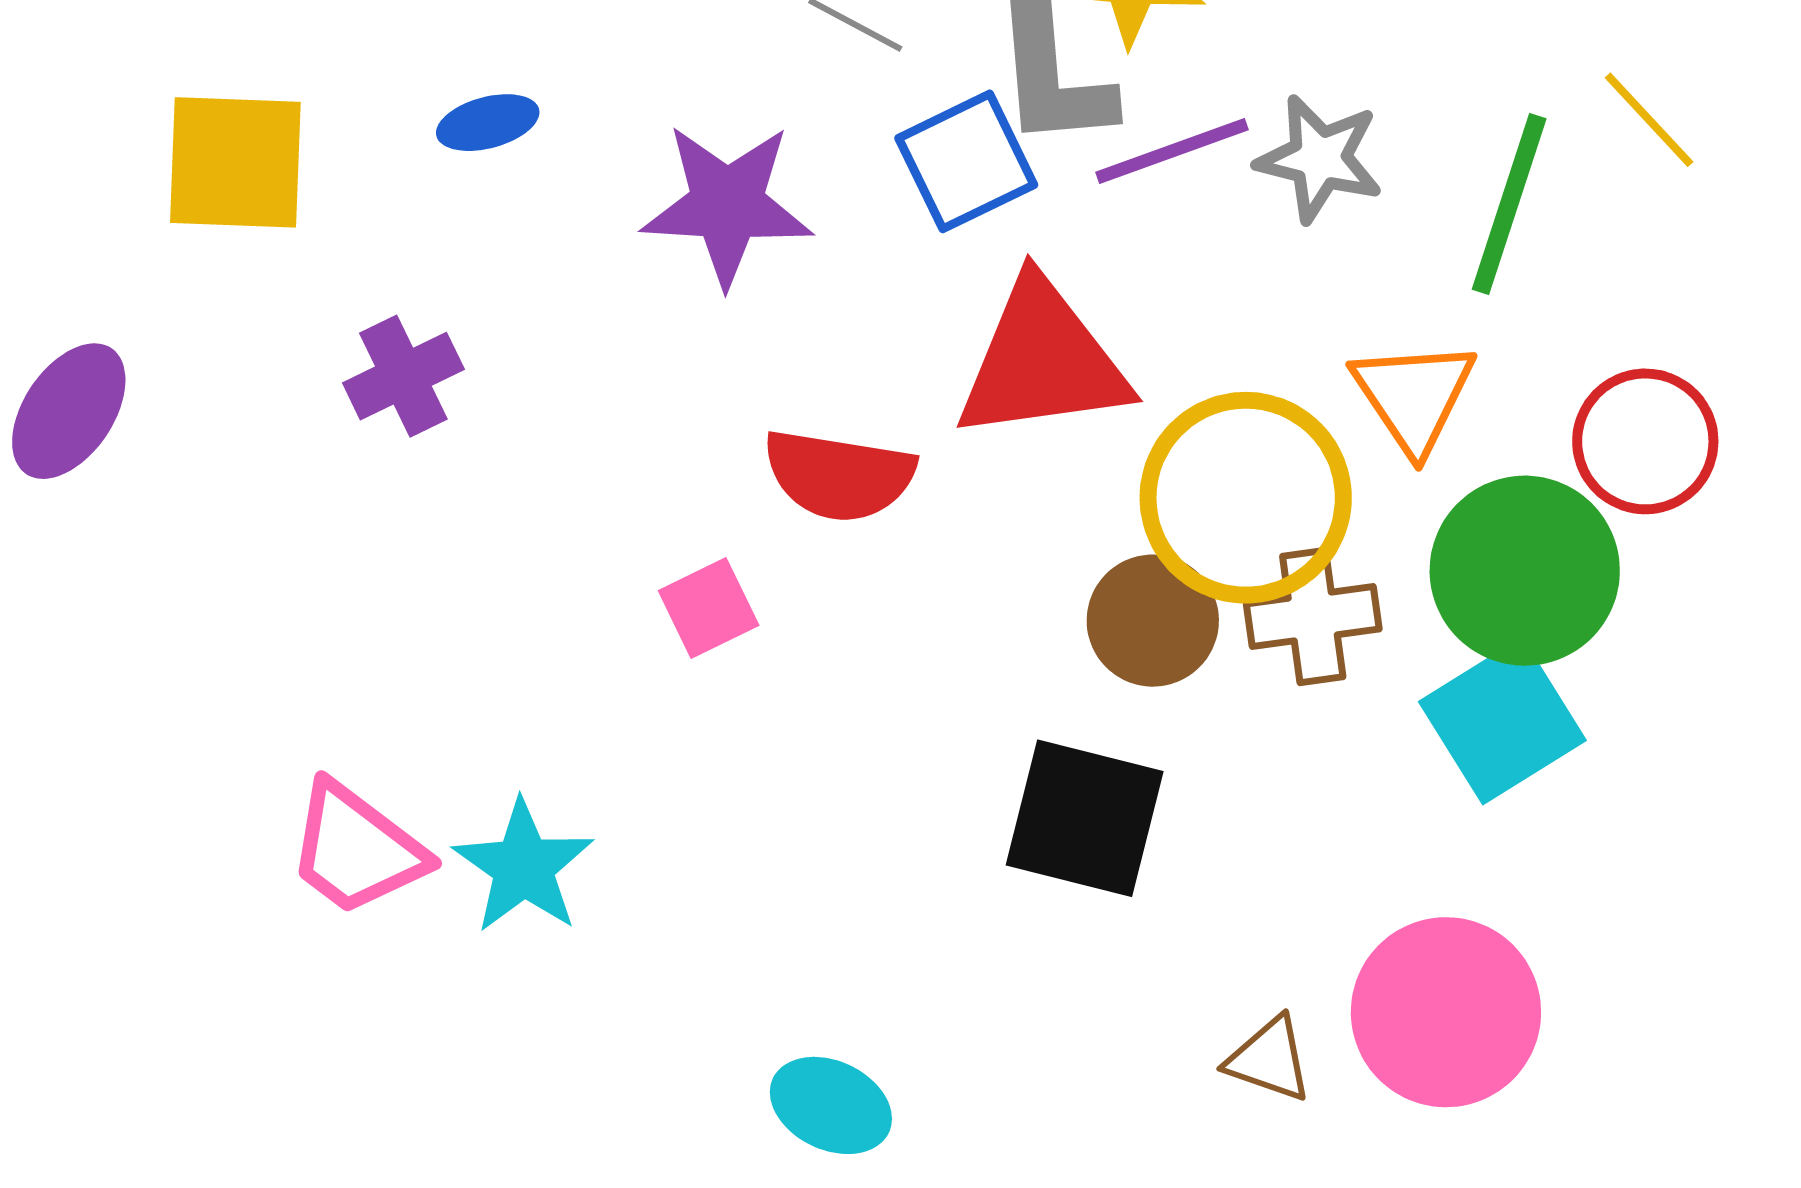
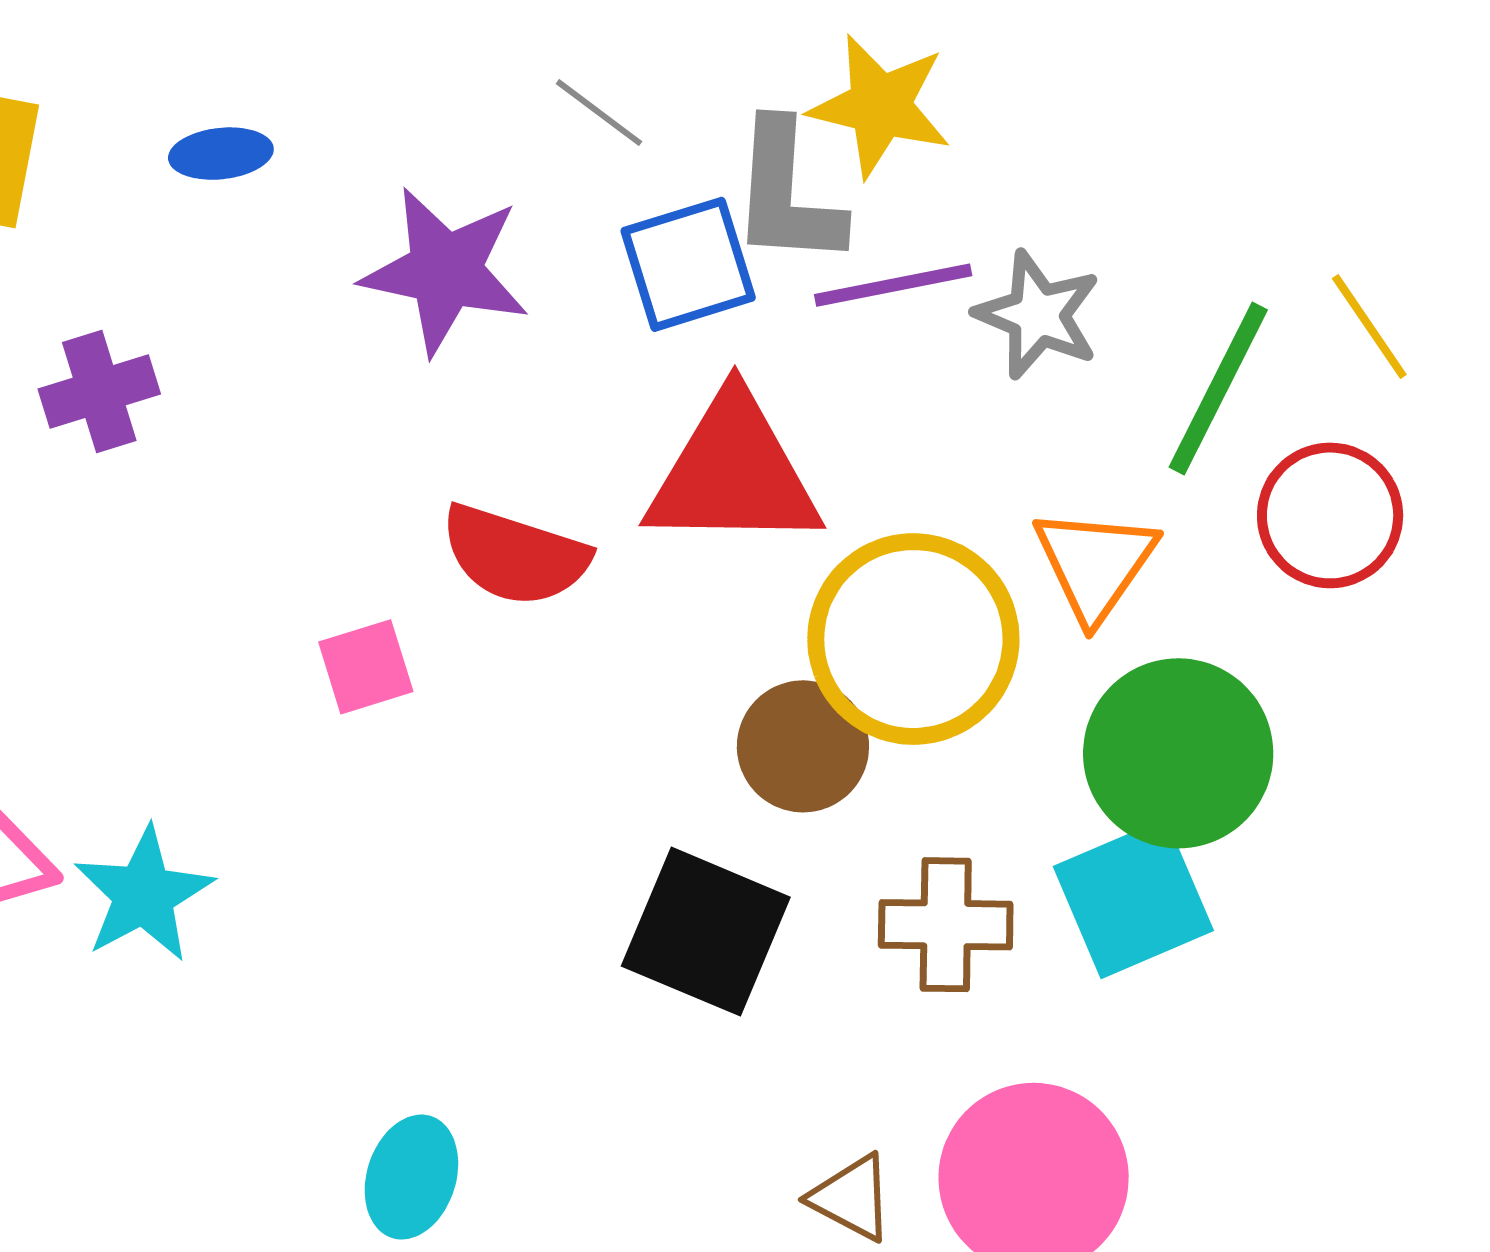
red circle: (1645, 441) -> (1330, 515), moved
brown cross: (1313, 616) -> (946, 925), moved
cyan ellipse: (831, 1105) -> (411, 1177), turned 74

